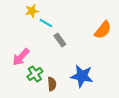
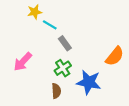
orange semicircle: (103, 30) -> (115, 56), moved
green cross: (35, 74) -> (63, 68), moved

